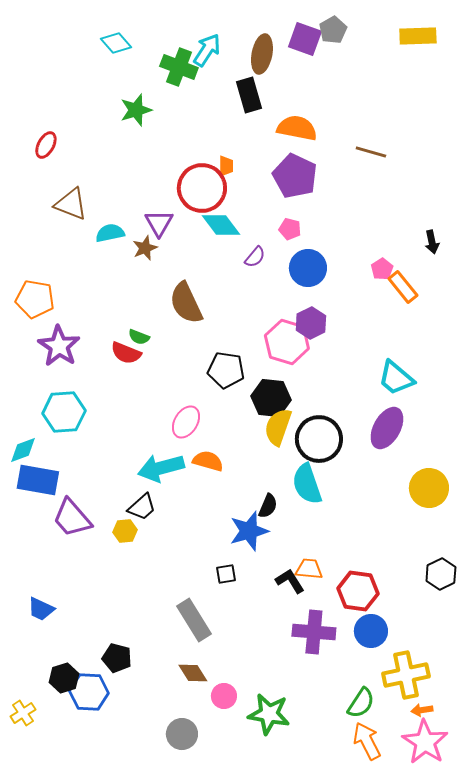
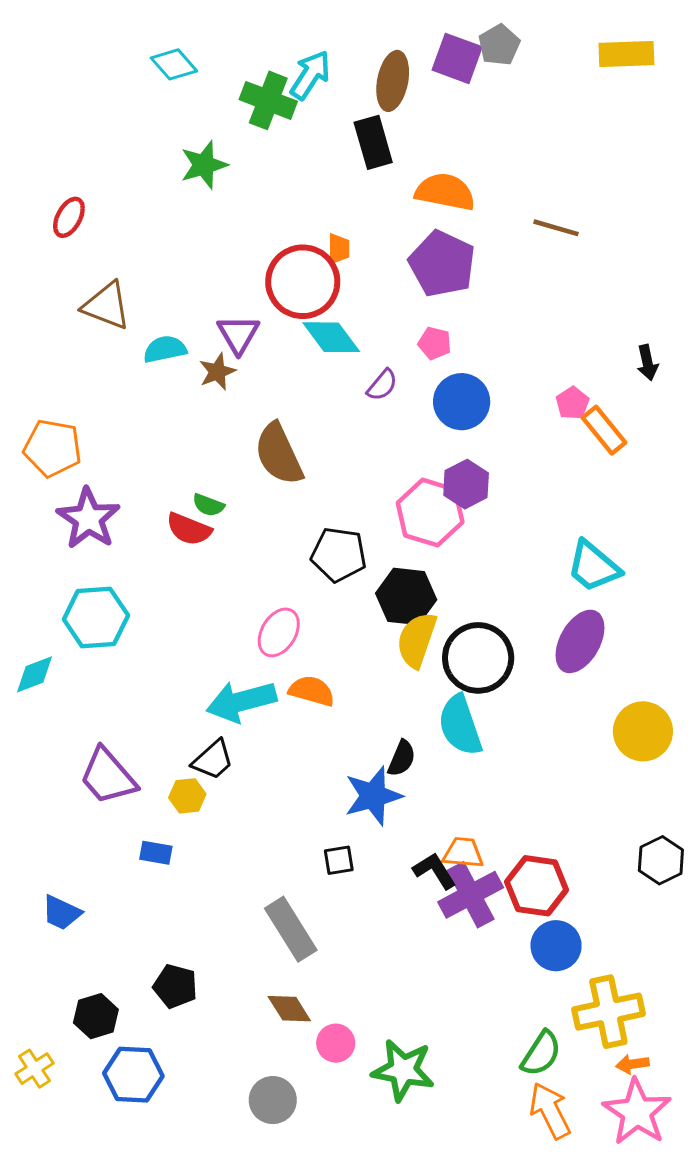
blue rectangle: (38, 480) -> (156, 853), moved, size x0.5
purple cross: (314, 632) -> (471, 895), moved, turned -33
blue hexagon: (89, 692) -> (133, 1075), moved

